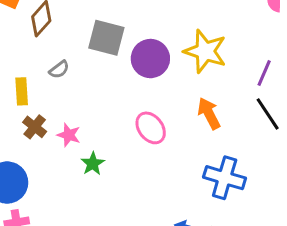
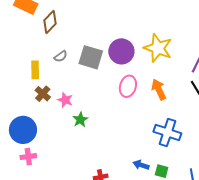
gray square: (106, 38) -> (91, 57), moved
pink ellipse: (151, 128) -> (128, 86), moved, turned 50

